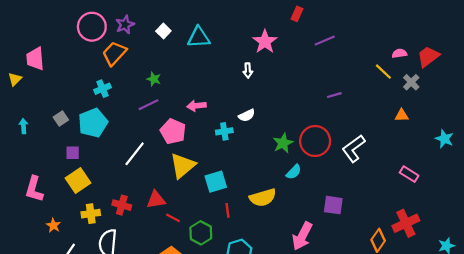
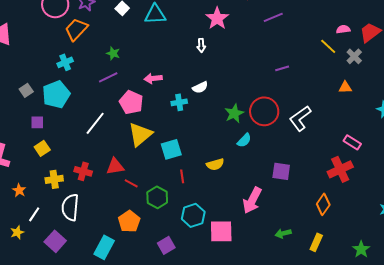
yellow square: (78, 181) -> (42, 148), size x0.7
yellow semicircle: (263, 198) -> (215, 164), size x0.7
red cross: (406, 223) -> (340, 169), moved

